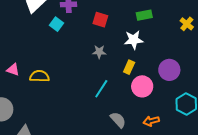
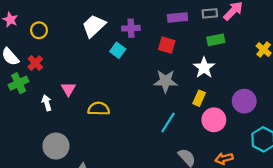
white star: (134, 40) -> (204, 68), turned -30
gray star: (99, 52) -> (166, 81), size x1.5
pink triangle: (13, 70) -> (68, 89), moved, turned 40

